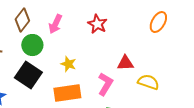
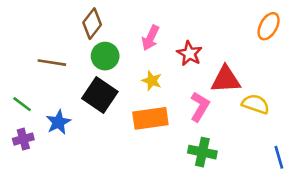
pink arrow: (55, 24) -> (150, 38), moved
red star: (97, 24) -> (189, 53), moved
red triangle: (125, 63) -> (226, 79), size x1.4

